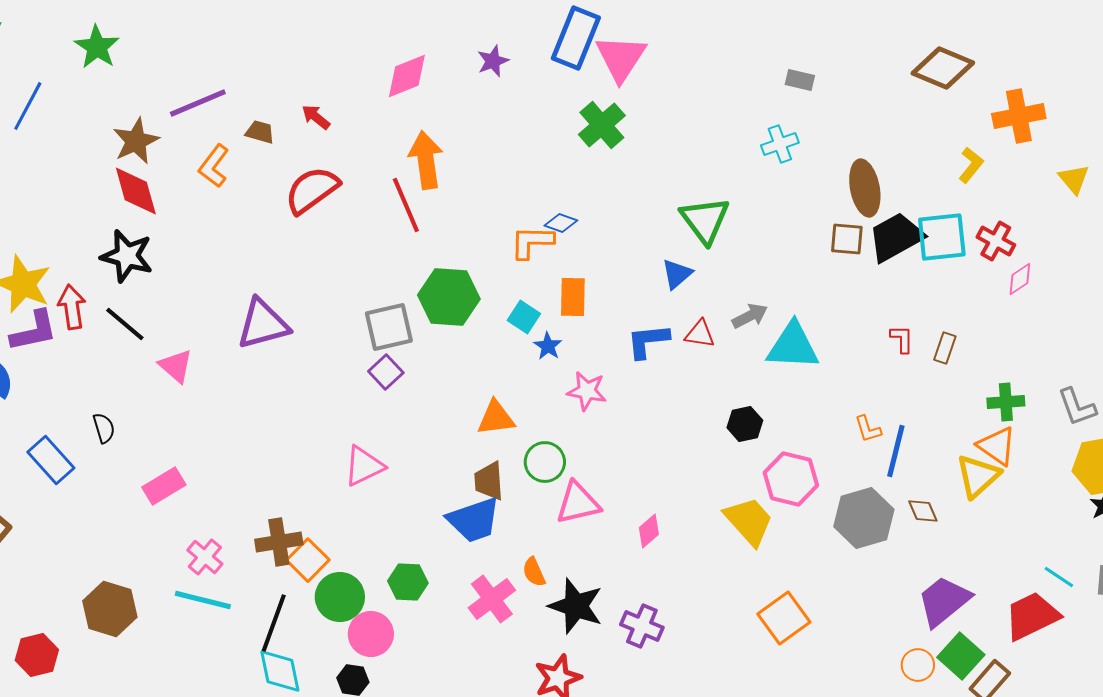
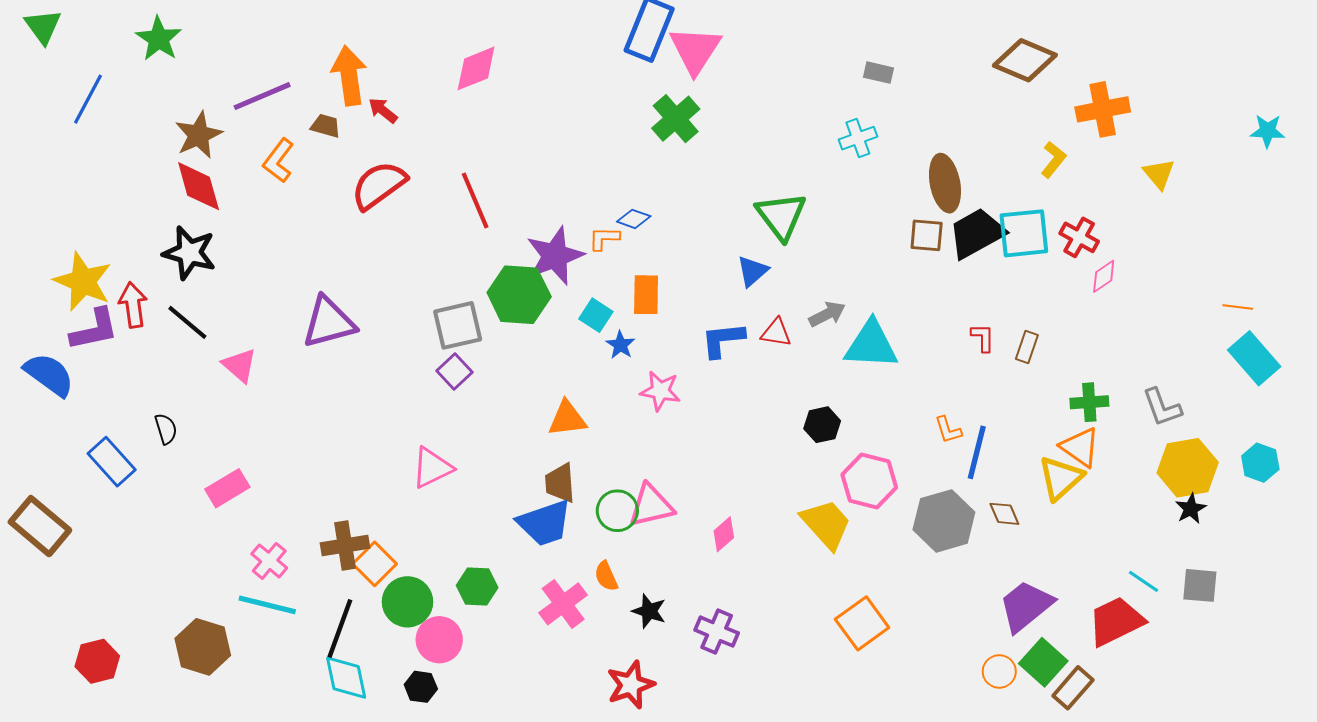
purple star: (493, 61) -> (555, 256), moved, size x1.8
orange arrow: (426, 160) -> (349, 76), moved
orange L-shape: (532, 242) -> (604, 238), size x0.7
green circle: (545, 462) -> (617, 511), moved
black star: (576, 606) -> (649, 611), size x0.6
brown hexagon: (110, 609) -> (203, 647), moved

